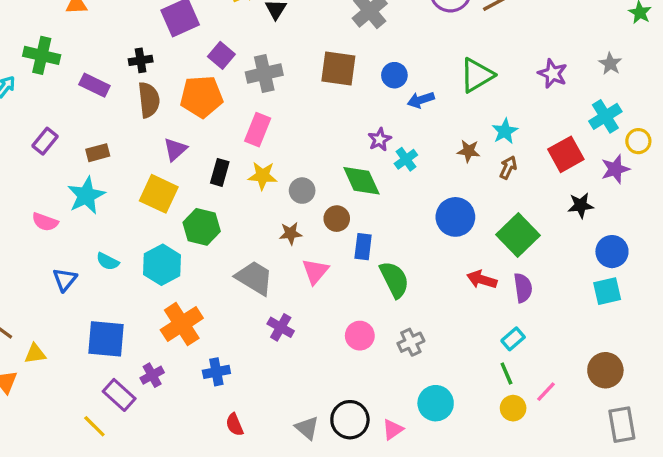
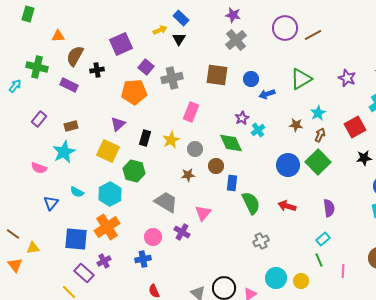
brown semicircle: (149, 100) -> (75, 56), moved, turned -145
pink rectangle: (258, 130) -> (191, 112), moved
yellow star: (263, 176) -> (171, 140), turned -30
green square: (518, 235) -> (318, 162), moved
pink triangle: (315, 271) -> (203, 213), moved
red arrow: (482, 280) -> (287, 206), moved
orange cross: (182, 324) -> (107, 227), moved
pink circle: (360, 336) -> (153, 237), moved
pink line: (546, 392) -> (343, 271), turned -40
yellow circle: (513, 408) -> (301, 281), moved

